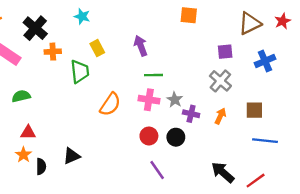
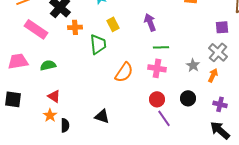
gray star: (175, 100) -> (193, 65), moved
purple cross: (191, 114) -> (220, 104), moved
orange arrow: (220, 116) -> (213, 75), moved
red triangle: (28, 132) -> (54, 96), turned 32
black circle: (176, 137) -> (188, 98), moved
black triangle: (72, 156) -> (102, 116), moved, turned 42
purple line: (157, 170) -> (164, 118), moved

